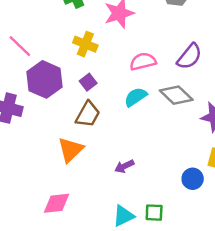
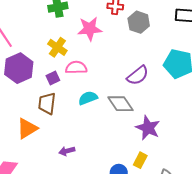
pink semicircle: (143, 61) -> (76, 68), moved
brown trapezoid: (88, 114) -> (47, 103), turned 145

